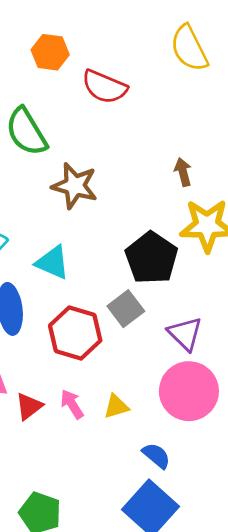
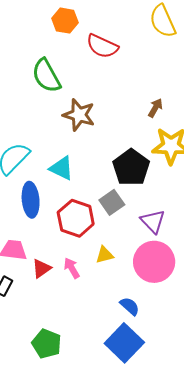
brown arrow: (183, 172) -> (155, 108), turned 42
yellow triangle: (116, 406) -> (105, 255), moved

